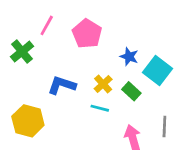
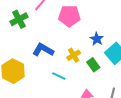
pink pentagon: (87, 34) -> (69, 16), turned 30
cyan line: (100, 108) -> (59, 76), moved

